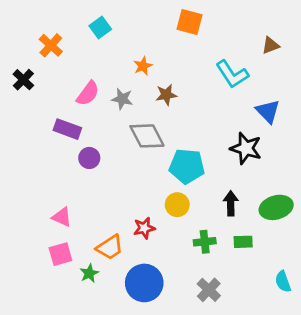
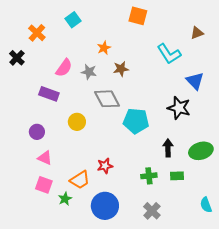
purple circle: (89, 158) -> (37, 132), moved
yellow circle: (177, 205) -> (77, 122), moved
pink square: (60, 254) -> (44, 185), turned 36

